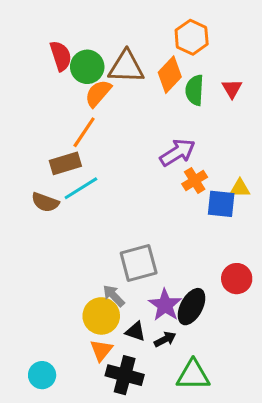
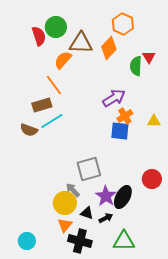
green circle: (87, 67) -> (56, 27), moved
green semicircle: (195, 90) -> (136, 66), moved
orange line: (84, 132) -> (54, 85), turned -70
blue square: (221, 204) -> (120, 131), moved

